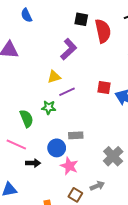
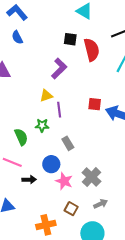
purple line: (67, 92) -> (59, 110), turned -70
gray rectangle: (76, 135) -> (68, 143), moved, turned 64
gray cross: (113, 156) -> (91, 177), moved
gray arrow: (97, 186) -> (101, 204), moved

